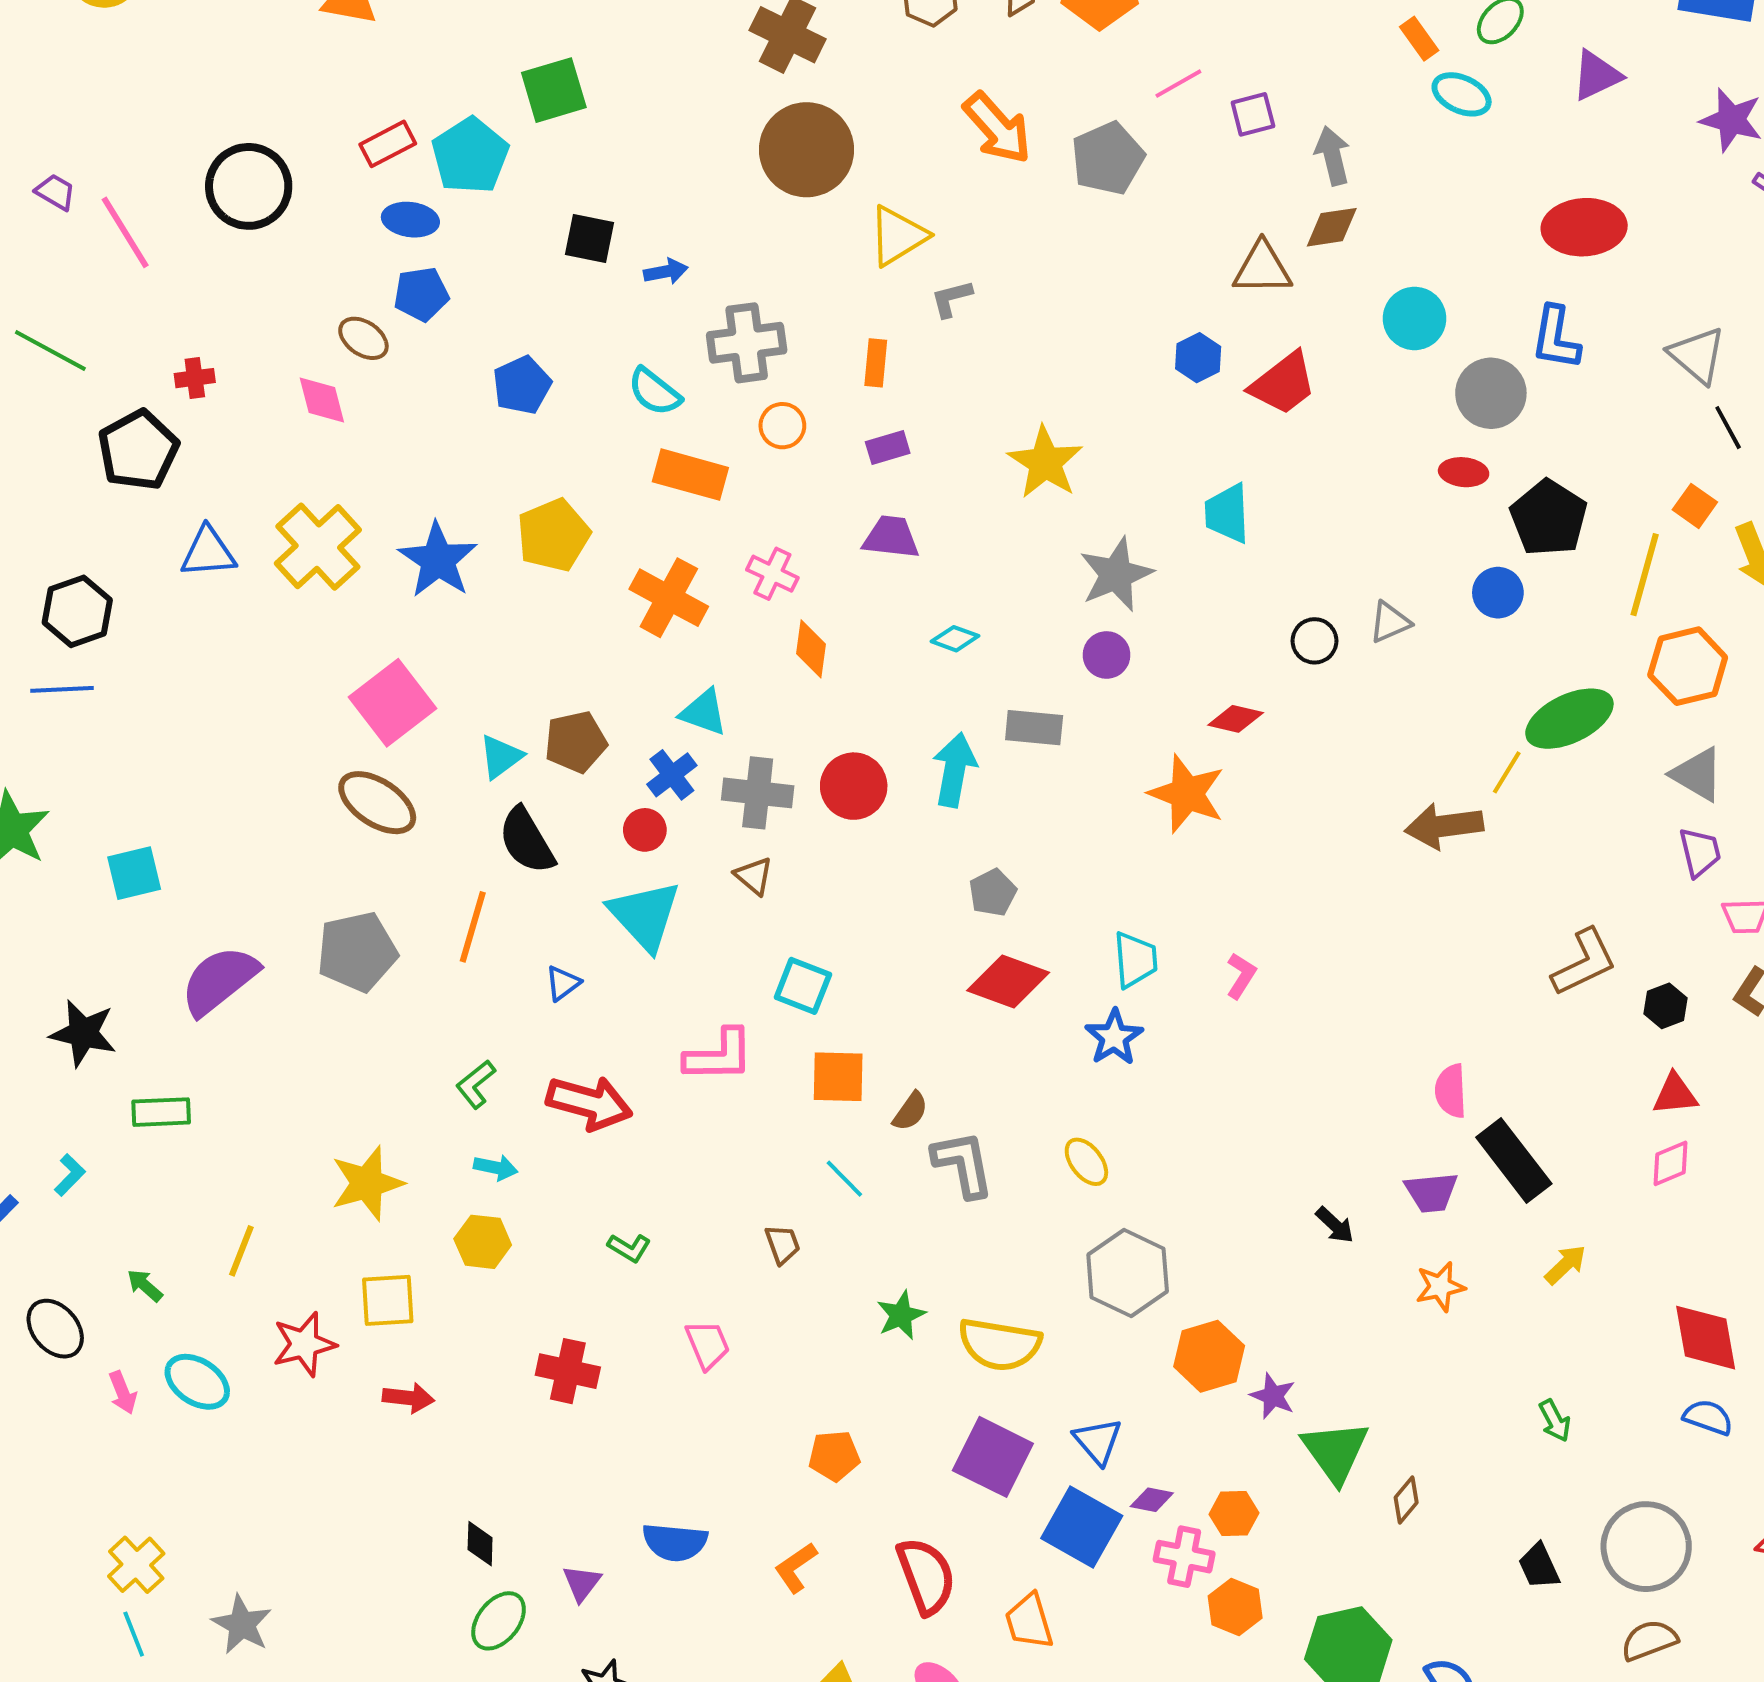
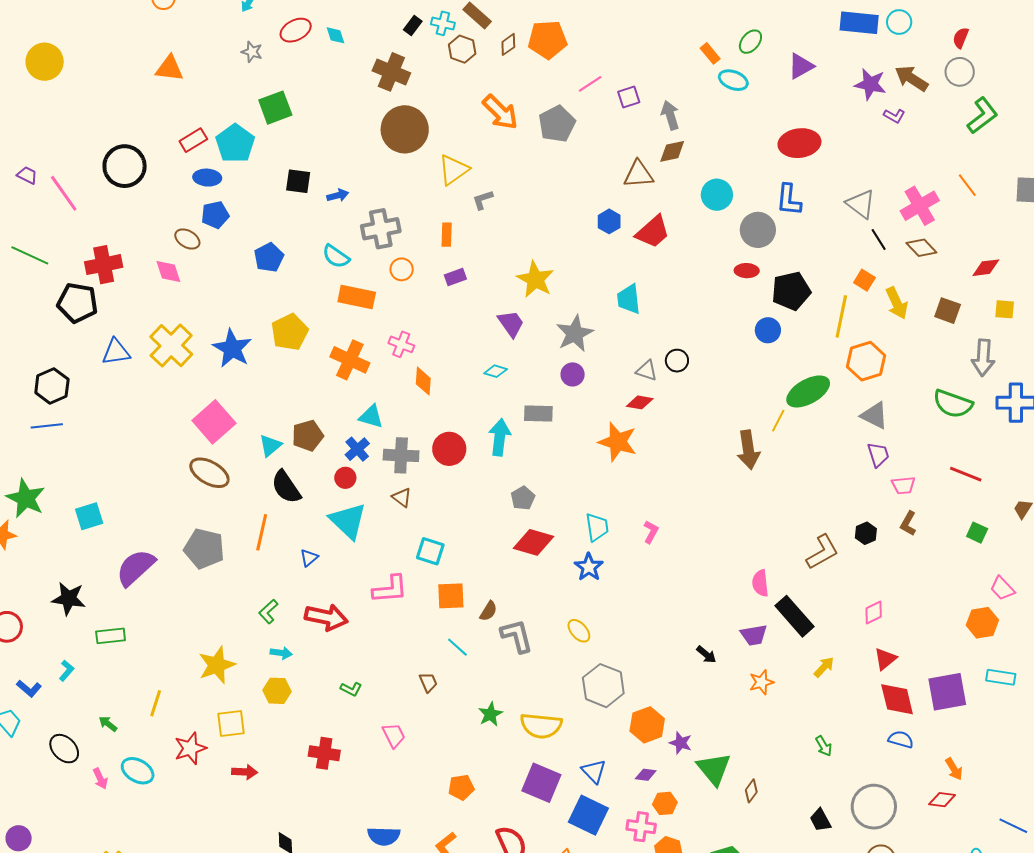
red cross: (195, 378) -> (104, 265), size x1.8
black pentagon: (138, 450) -> (77, 303), turned -30
black pentagon: (1549, 518) -> (791, 291), turned 30
purple trapezoid: (891, 537) -> (511, 324), moved, turned 52
gray triangle: (1390, 622) -> (647, 371), moved, turned 45
brown arrow: (1444, 826) -> (748, 450), turned -87
gray pentagon: (357, 952) -> (204, 549), turned 30
brown L-shape: (1584, 962) -> (822, 552), moved
red triangle: (1675, 1094) -> (885, 659), moved, turned -30
purple diamond: (1152, 1500) -> (646, 775), moved

